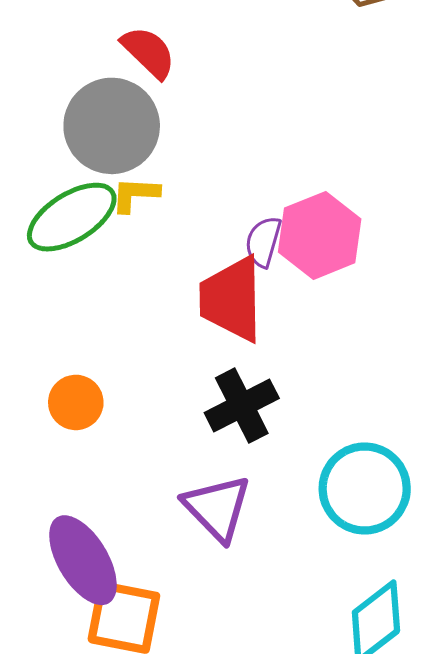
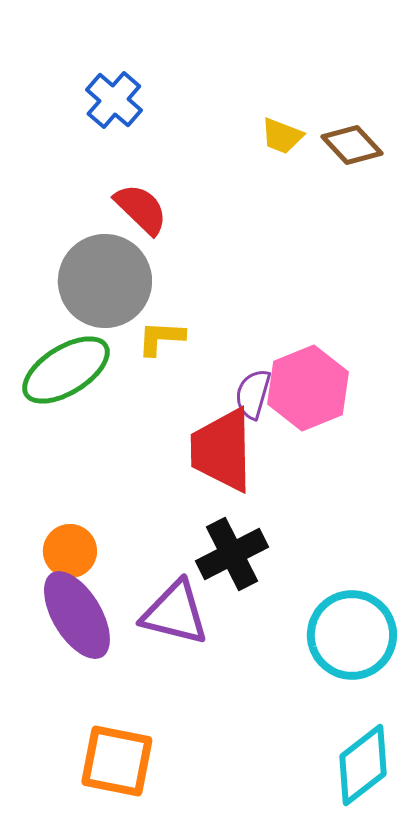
yellow L-shape: (135, 195) -> (161, 338), moved
purple triangle: (217, 508) -> (175, 613), moved, turned -32
purple ellipse: (83, 560) -> (77, 615), moved

